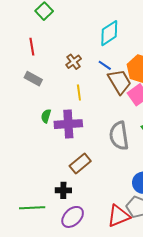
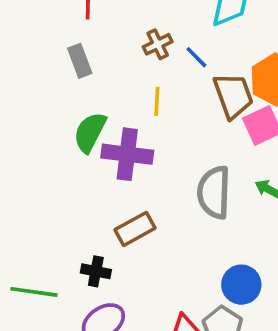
blue line: (105, 65) -> (196, 57), moved
gray rectangle: (33, 79) -> (80, 61), turned 30
green semicircle: (46, 116) -> (90, 132), size x1.6

